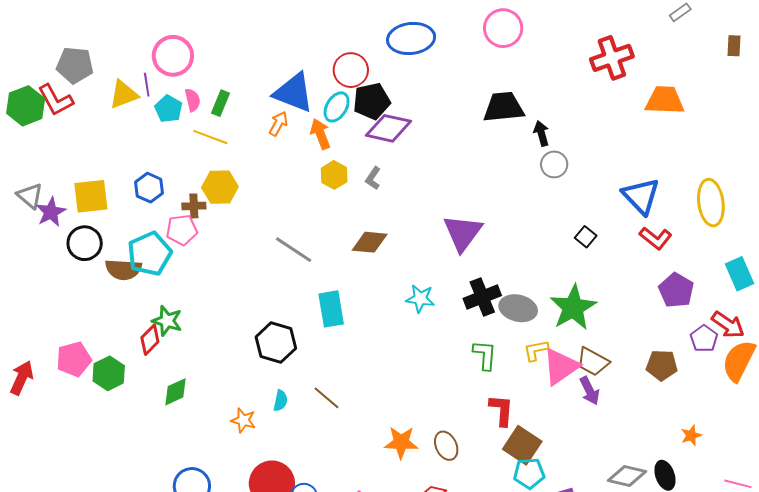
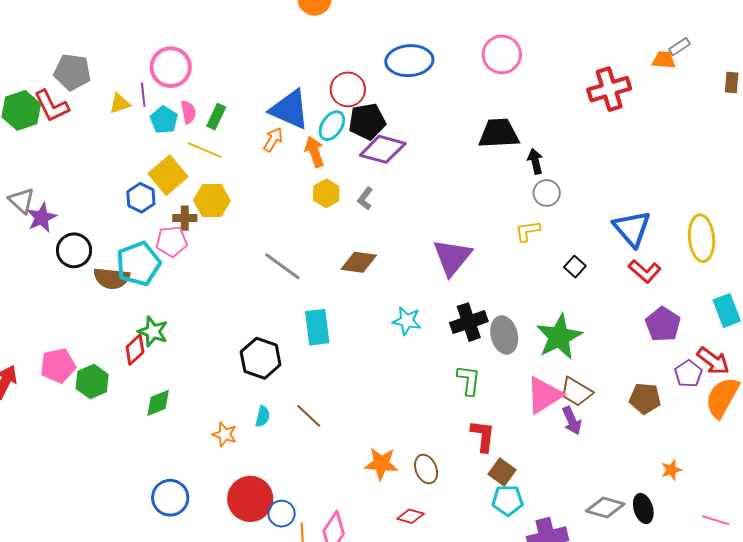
yellow triangle: (124, 94) -> (120, 104), size x0.7
orange trapezoid: (665, 100) -> (664, 60), moved, size x0.6
yellow square: (91, 196) -> (168, 175), moved, turned -36
gray ellipse: (518, 308) -> (504, 335), turned 60
yellow L-shape: (536, 350) -> (528, 231), moved
brown square: (522, 445) -> (502, 472), size x0.7

